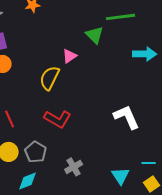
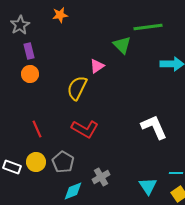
cyan diamond: (28, 181) -> (73, 191), moved

